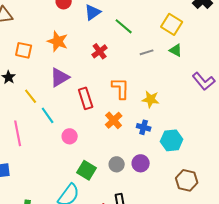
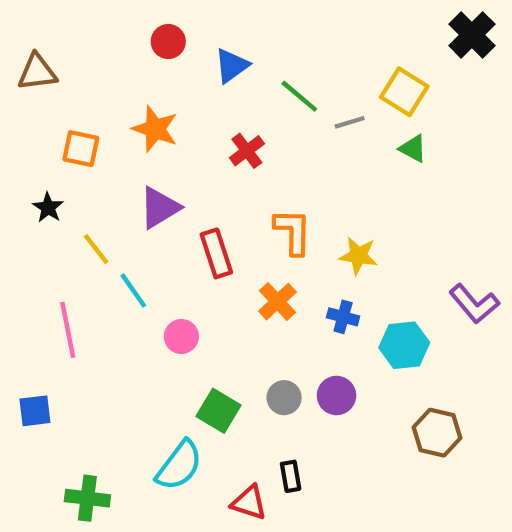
gray line: (147, 52) -> (350, 122), moved
purple L-shape: (204, 81) -> (474, 304), moved

